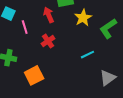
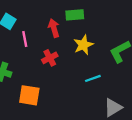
yellow star: (83, 18) -> (83, 45), moved
orange square: (34, 75) -> (29, 95), turned 30

